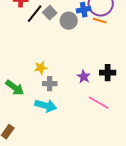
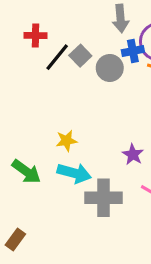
gray cross: (50, 84) -> (104, 198), moved, size x1.6
cyan arrow: (46, 106) -> (74, 173), moved

